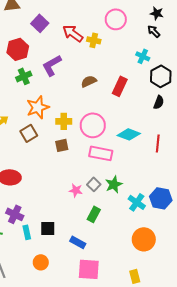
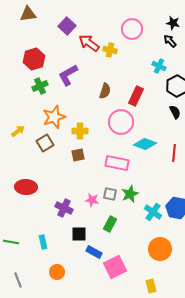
purple square: (40, 23) -> (67, 26), moved
brown semicircle: (89, 81) -> (105, 91), turned 133
black semicircle: (159, 102) -> (175, 112), turned -48
pink circle: (93, 125) -> (121, 122), moved
gray square: (94, 184) -> (110, 194), turned -32
purple cross: (15, 214) -> (64, 208), moved
black square: (48, 228) -> (79, 234), moved
pink square: (89, 269) -> (115, 267), moved, turned -30

